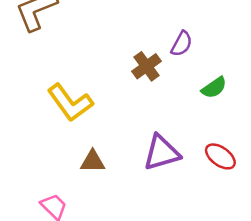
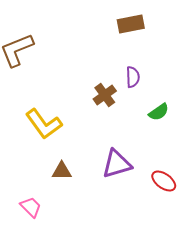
purple semicircle: (182, 44) -> (133, 77), turned -30
red ellipse: (220, 156) -> (164, 181), moved

